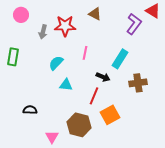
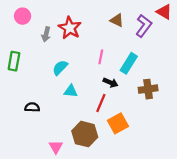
brown triangle: (95, 14) -> (117, 20), moved
red star: (65, 26) -> (70, 28), turned 30
pink line: (85, 53) -> (101, 57), moved
black semicircle: (30, 110) -> (32, 107), moved

